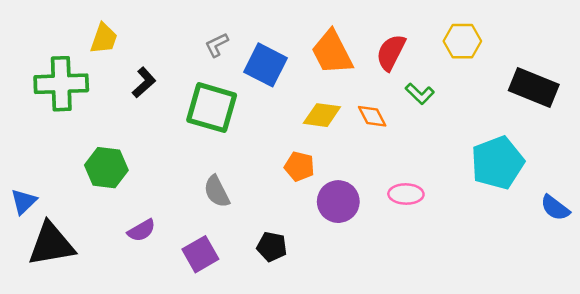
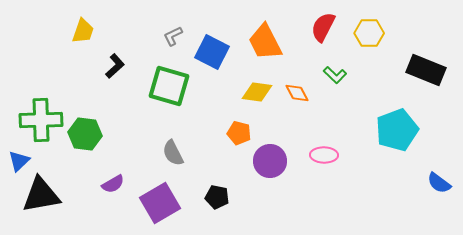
red semicircle: (391, 52) -> (323, 27), moved
green cross: (61, 84) -> (41, 120), moved
blue semicircle: (555, 208) -> (439, 183), moved
purple square: (200, 254) -> (160, 203), size x1.4

